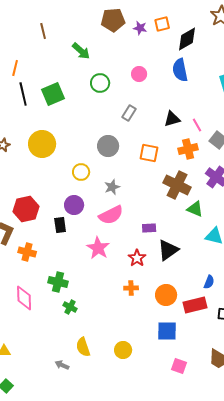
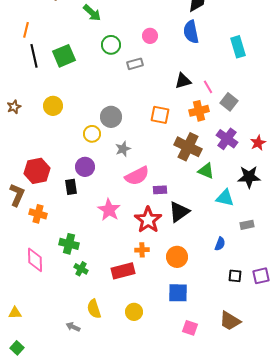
gray rectangle: (129, 113) -> (135, 64), moved, turned 42
yellow circle: (42, 144) -> (53, 106), size x0.7
gray circle: (108, 146) -> (111, 117), moved
pink semicircle: (111, 215) -> (137, 176), moved
red star: (137, 258) -> (148, 220), size x1.5
red rectangle: (195, 305) -> (123, 271), moved

